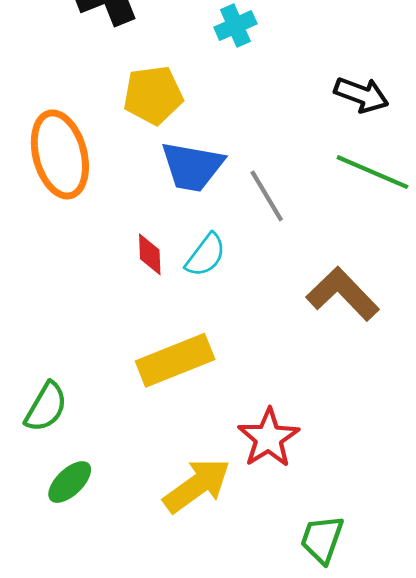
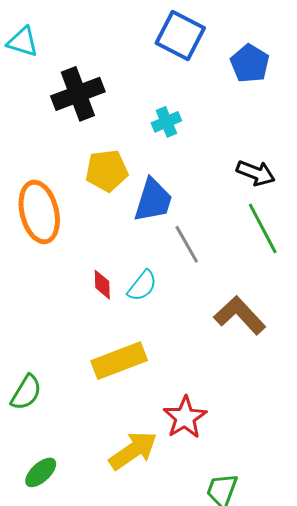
blue trapezoid: (192, 167) -> (153, 200), moved, turned -84
green line: (372, 172) -> (263, 228), turned 38
green ellipse: (70, 482) -> (41, 472), moved

